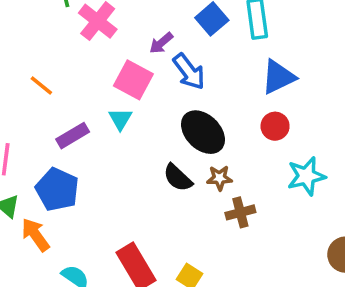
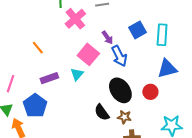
purple arrow: (161, 43) -> (107, 38), turned -96
red circle: (275, 126) -> (150, 92), moved

